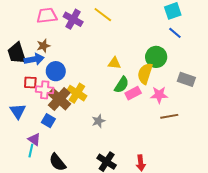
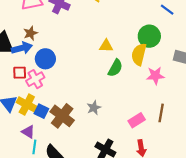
pink cross: (45, 90) -> (35, 79), turned -30
yellow cross: (77, 93) -> (27, 104), moved
pink rectangle: (133, 93) -> (137, 120), moved
brown cross: (59, 99) -> (62, 116), moved
brown line: (169, 116) -> (161, 113), moved, turned -66
cyan line: (31, 151) -> (34, 147), moved

